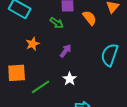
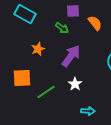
purple arrow: (66, 51) -> (71, 56), size x1.6

